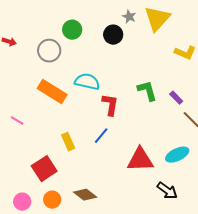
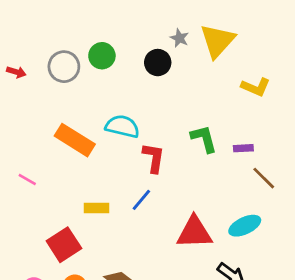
gray circle: (49, 51) -> (64, 67), moved
purple rectangle: (176, 98) -> (243, 148), turned -48
yellow rectangle: (68, 142) -> (97, 208), turned -66

